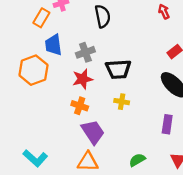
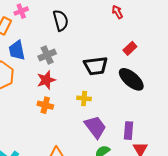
black trapezoid: (118, 69) -> (96, 66), moved
purple rectangle: (167, 124) -> (128, 131), moved
purple trapezoid: (93, 132) -> (95, 127), moved

